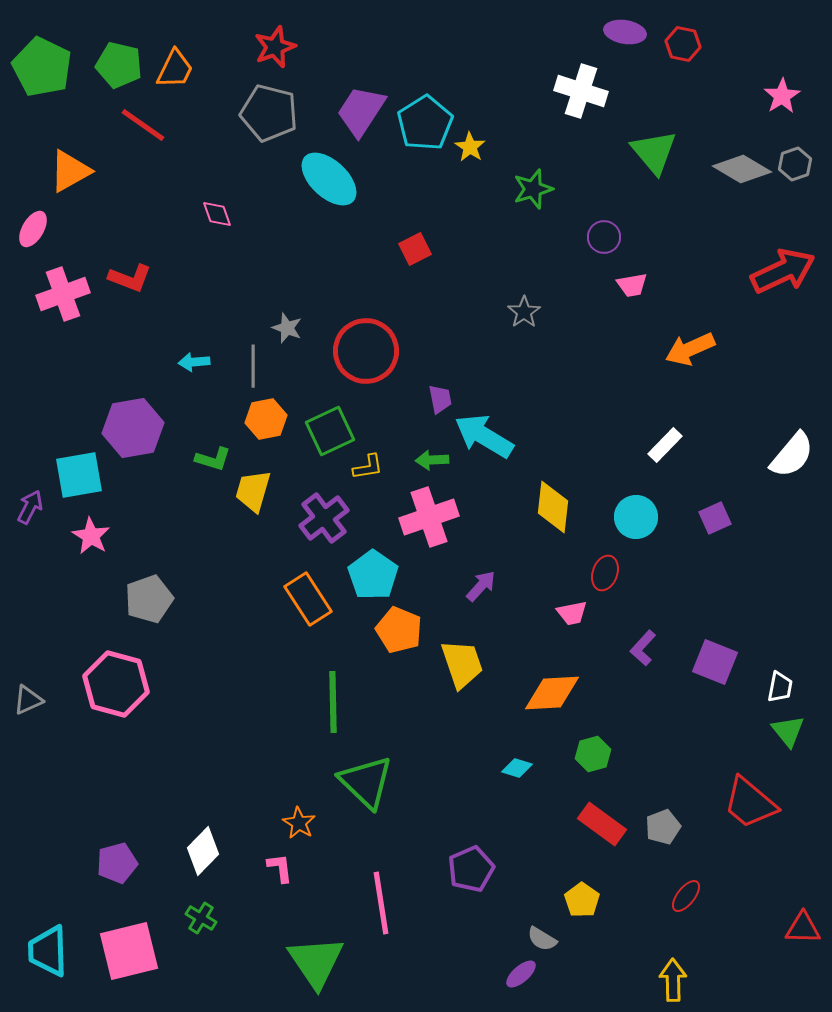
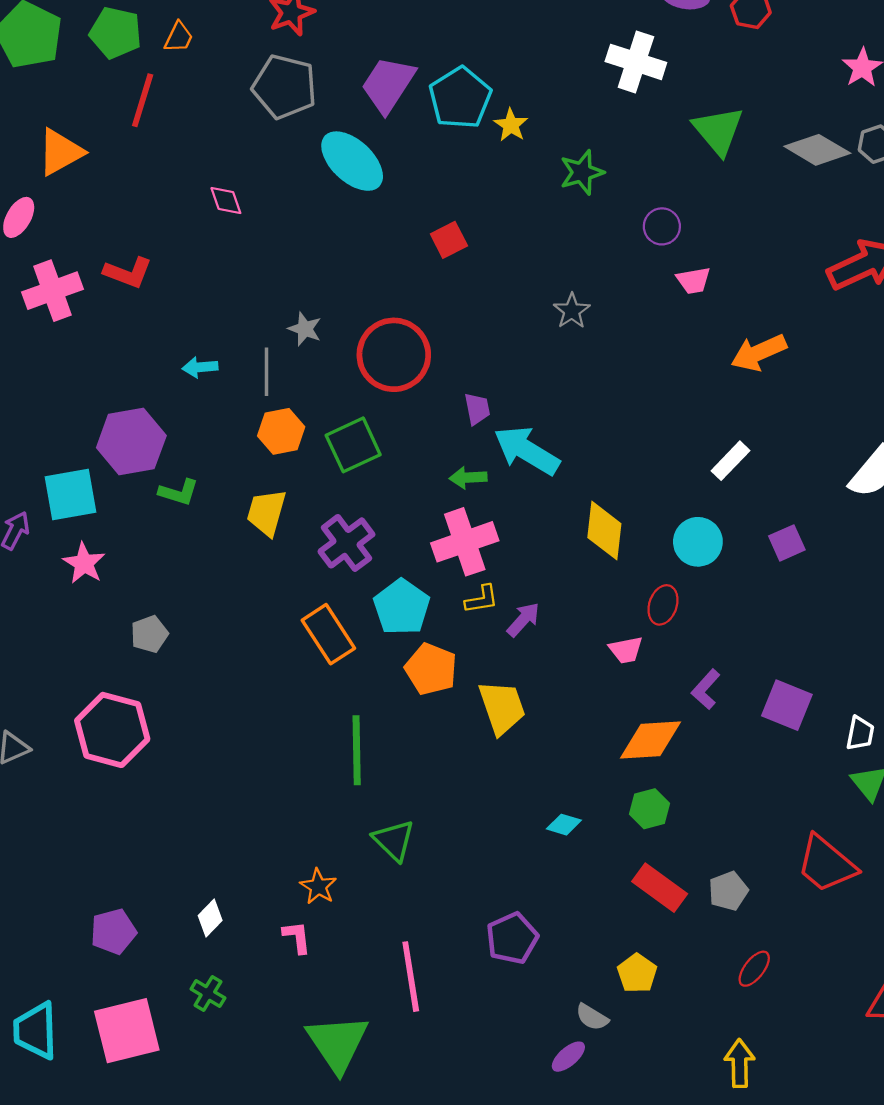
orange trapezoid: (175, 69) -> (179, 37), size x0.7
red line: (143, 125) -> (143, 100), turned 72
green L-shape: (213, 459) -> (179, 492), moved
yellow L-shape: (368, 467) -> (482, 599), moved
gray pentagon: (149, 599) -> (149, 634), size x0.7
orange diamond: (552, 693) -> (651, 740), moved
green triangle: (366, 782) -> (394, 840), size x0.7
white diamond: (203, 851) -> (210, 918), size x0.7

